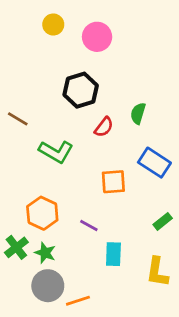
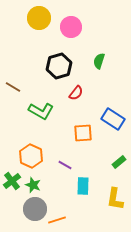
yellow circle: (53, 25) -> (39, 18), size x1.5
green semicircle: (138, 113) -> (99, 61), moved

